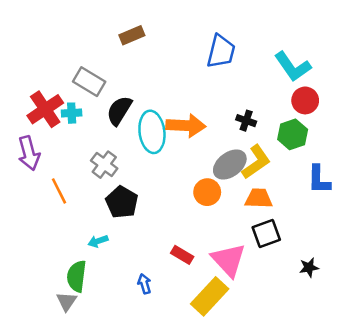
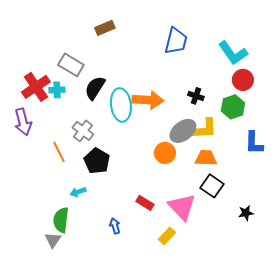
yellow L-shape: (256, 162) -> (204, 129), turned 32
orange line: (59, 191) -> (59, 152), moved
black square: (266, 234) -> (212, 186), turned -35
yellow rectangle: (210, 296) -> (167, 236), size x0.6

